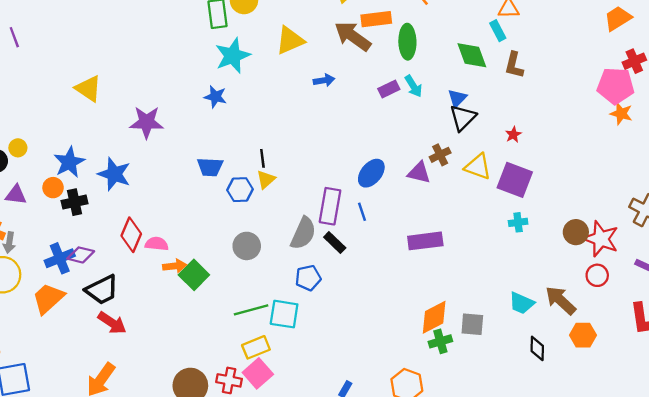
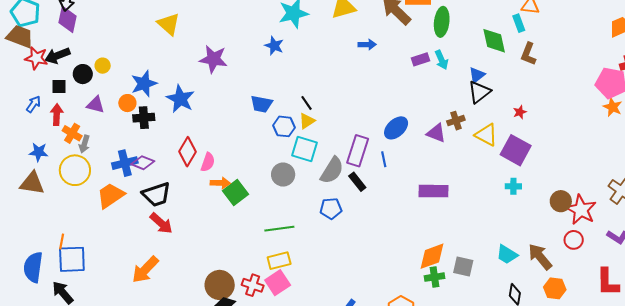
black line: (262, 158) -> (306, 103), turned -35
pink semicircle: (157, 244) -> (208, 162), turned 96
cyan square: (284, 314) -> (305, 149), moved

